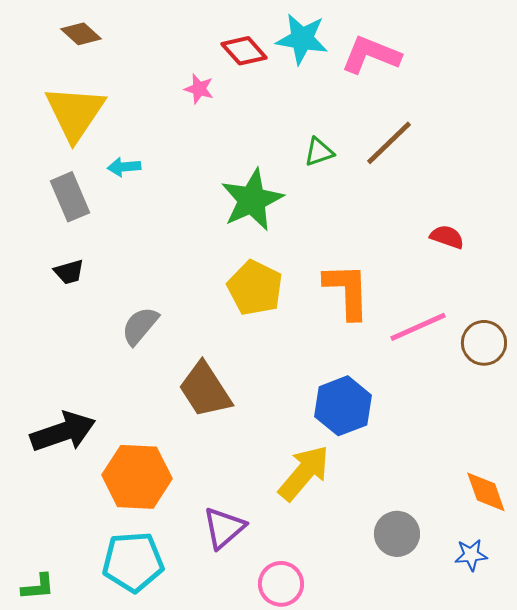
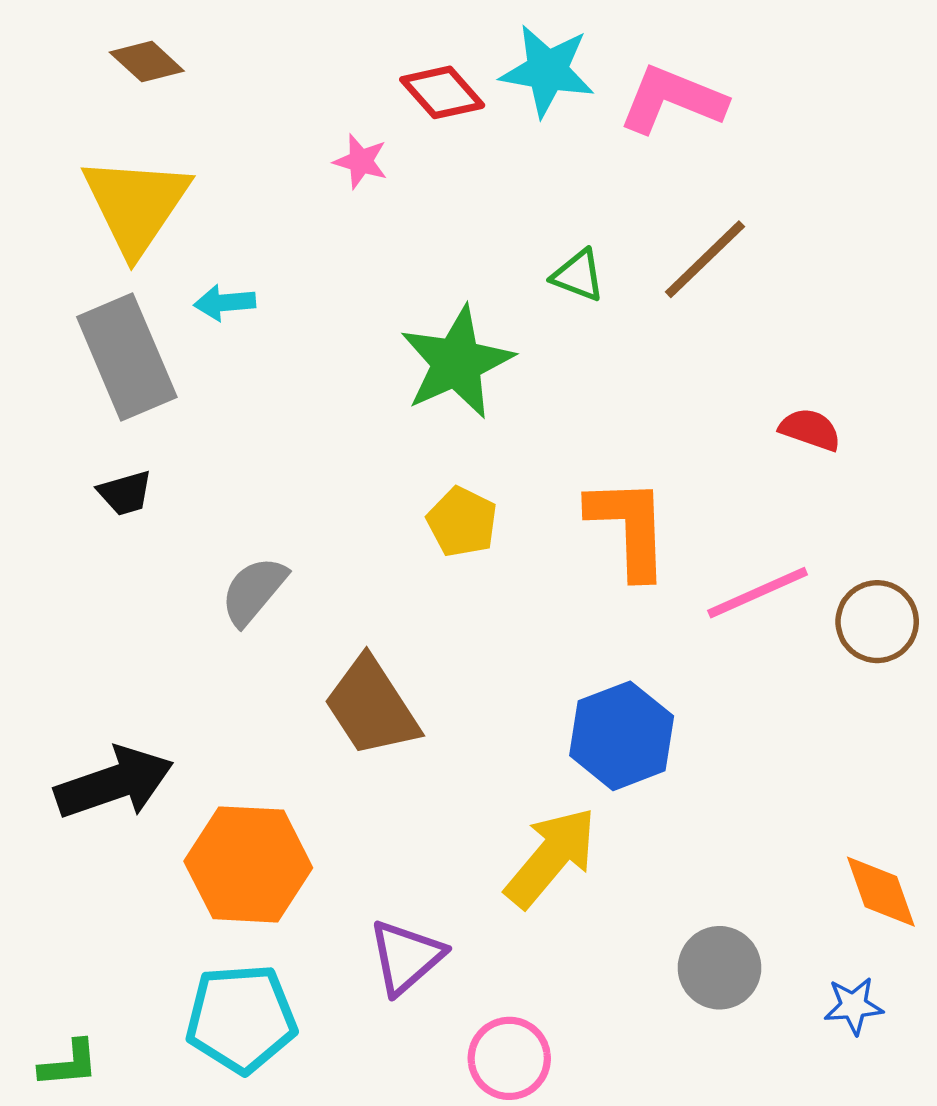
green triangle: (319, 152) -> (578, 275), turned 40
gray rectangle: (70, 197) -> (127, 357), size x1.4
yellow pentagon: (255, 288) -> (462, 522), size x0.7

